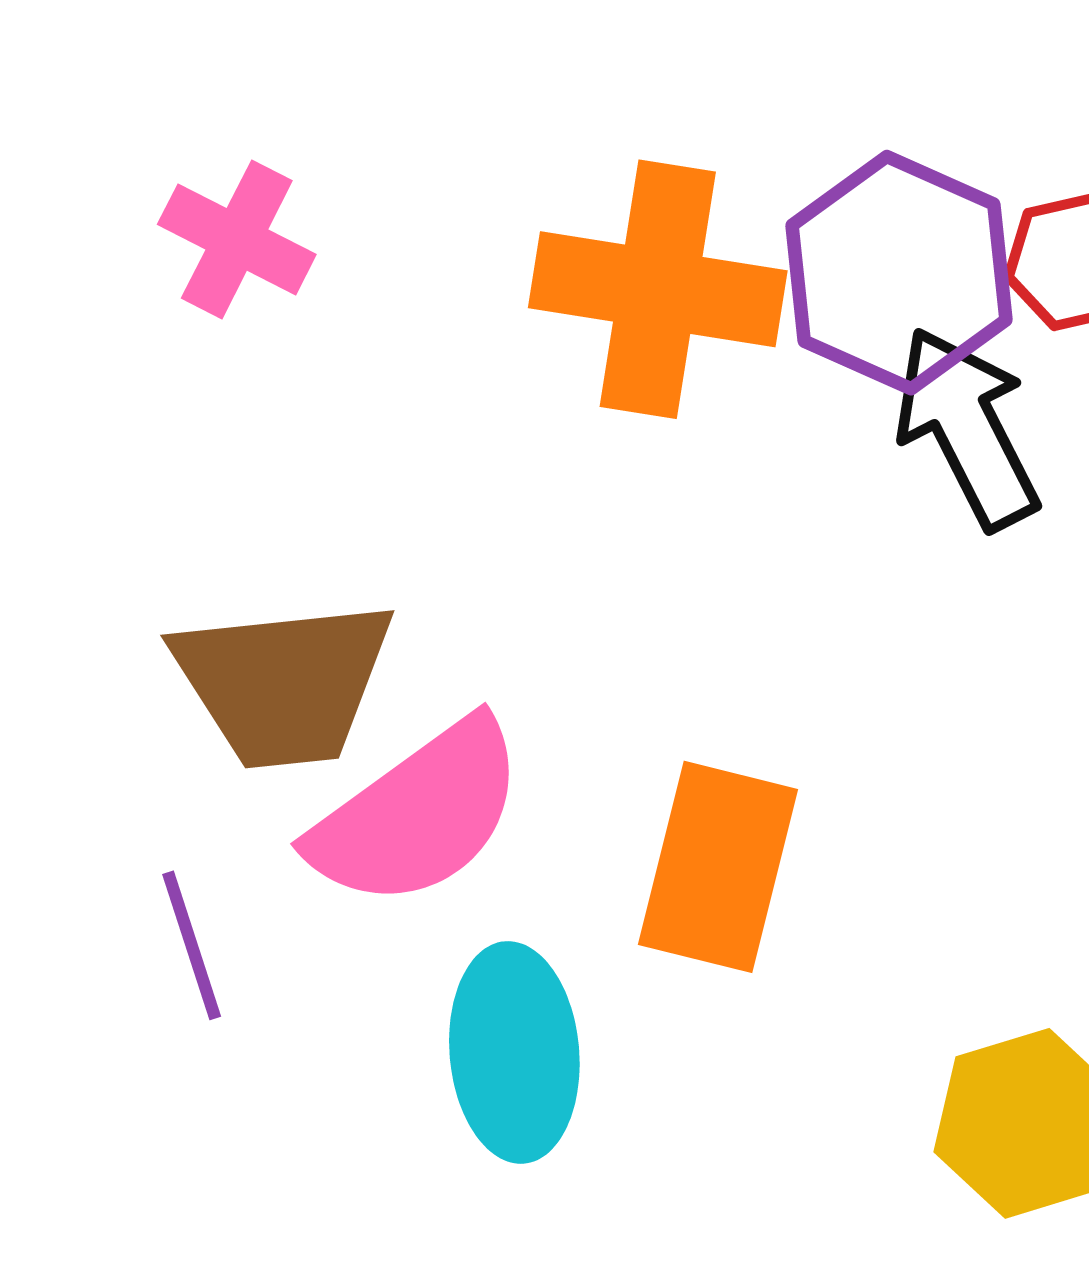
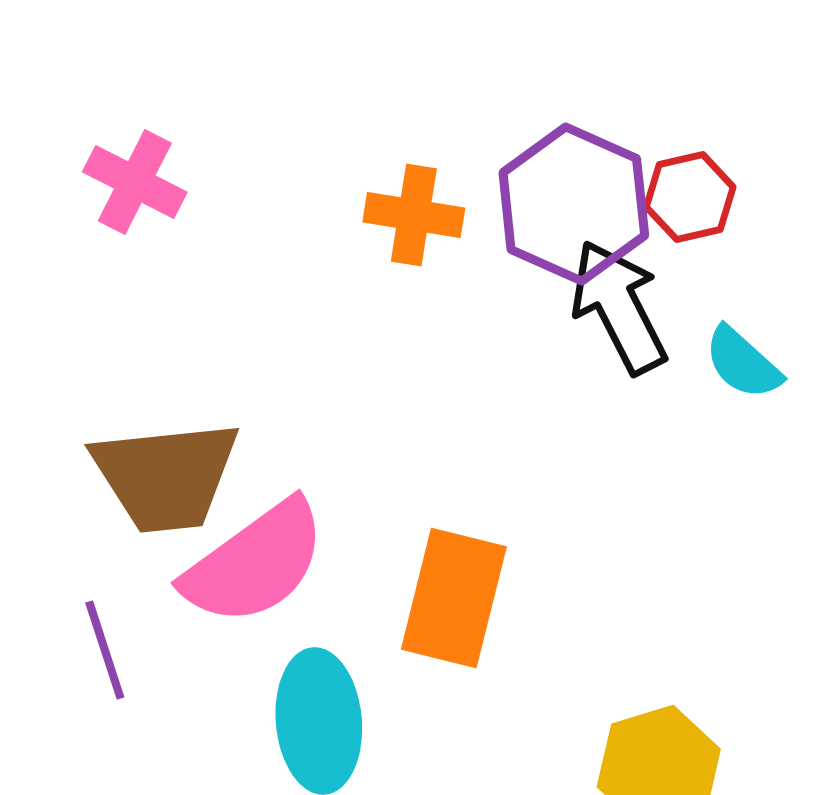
orange cross: (658, 289) -> (414, 215), size x0.6

